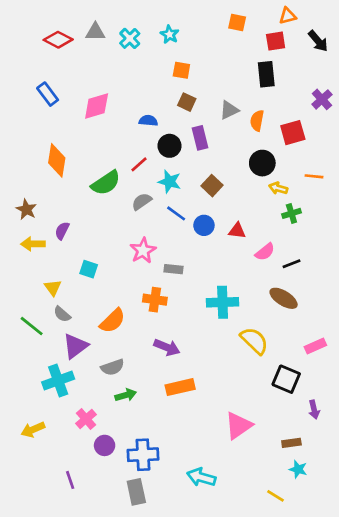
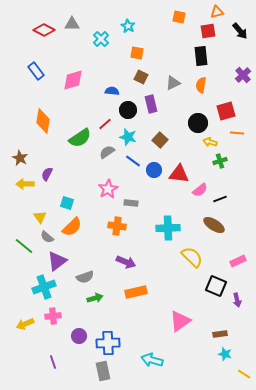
cyan cross: (130, 38) -> (101, 39), moved
orange semicircle: (257, 121) -> (201, 85), moved
red square: (293, 133) -> (226, 111), moved
red triangle: (237, 231) -> (179, 174), size x1.5
orange semicircle: (112, 321) -> (72, 227), moved
purple arrow: (314, 410) -> (237, 300), moved
pink cross: (86, 419) -> (53, 316), moved, turned 35
yellow line: (276, 496) -> (244, 374), moved

